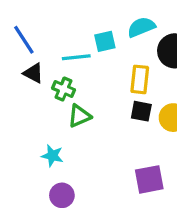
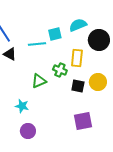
green cross: (64, 89) -> (60, 70), moved
black square: (141, 111) -> (78, 86), moved

